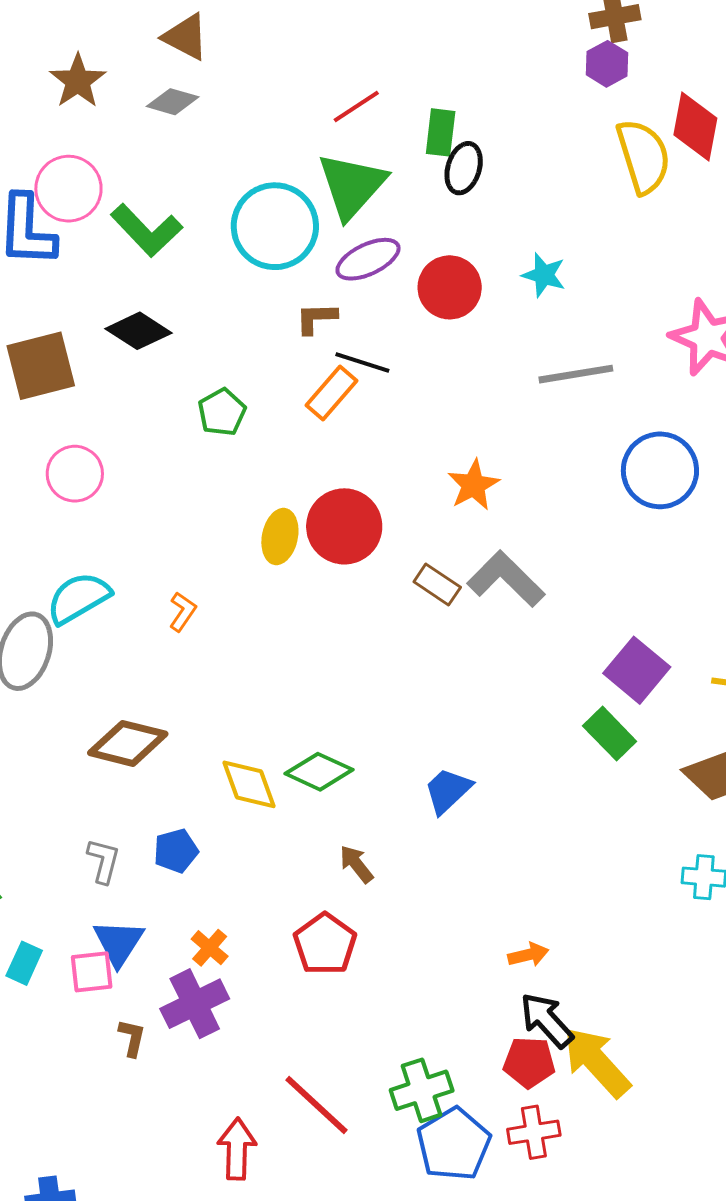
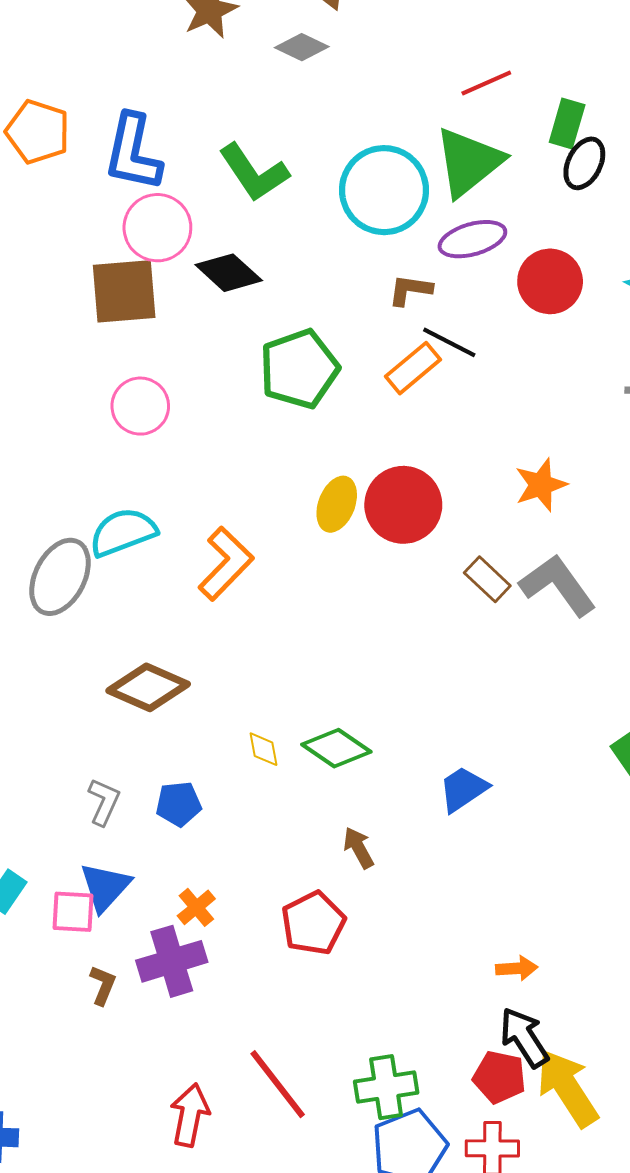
pink circle: (68, 189) -> (157, 228), moved
green pentagon: (222, 412) -> (299, 369), size x1.6
orange L-shape: (183, 612) -> (226, 564), size x1.8
yellow diamond: (249, 784) -> (264, 749), size x0.6

